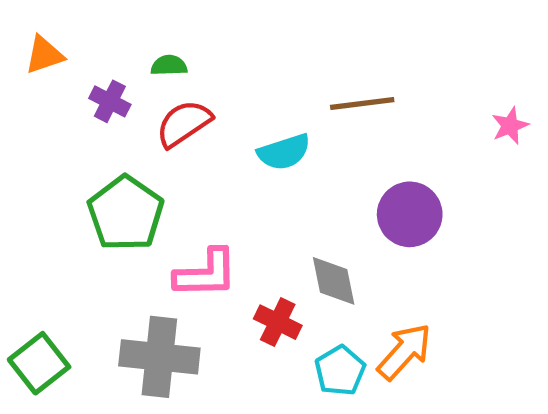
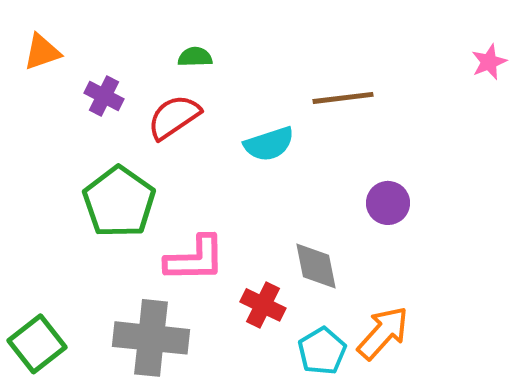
green semicircle: (169, 65) -> (195, 57), moved
pink star: (510, 126) -> (489, 62), moved
purple circle: (410, 214) -> (388, 203), size x0.7

